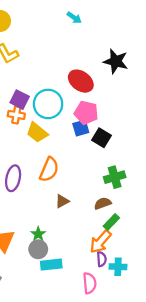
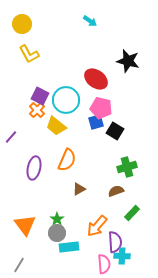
orange cross: (16, 115) -> (37, 110), turned 35
green rectangle: (111, 222) -> (132, 213), moved
orange arrow: (100, 242) -> (97, 226), moved
purple semicircle: (102, 259) -> (115, 242), size x1.5
cyan cross: (118, 267) -> (122, 256), moved

